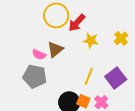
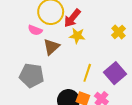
yellow star: (91, 41) -> (77, 36), moved
pink semicircle: (39, 55) -> (35, 30), moved

